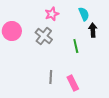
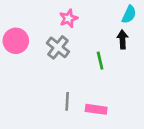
cyan semicircle: (84, 14) -> (129, 14), moved, turned 48
pink rectangle: (73, 83) -> (96, 109), turned -56

